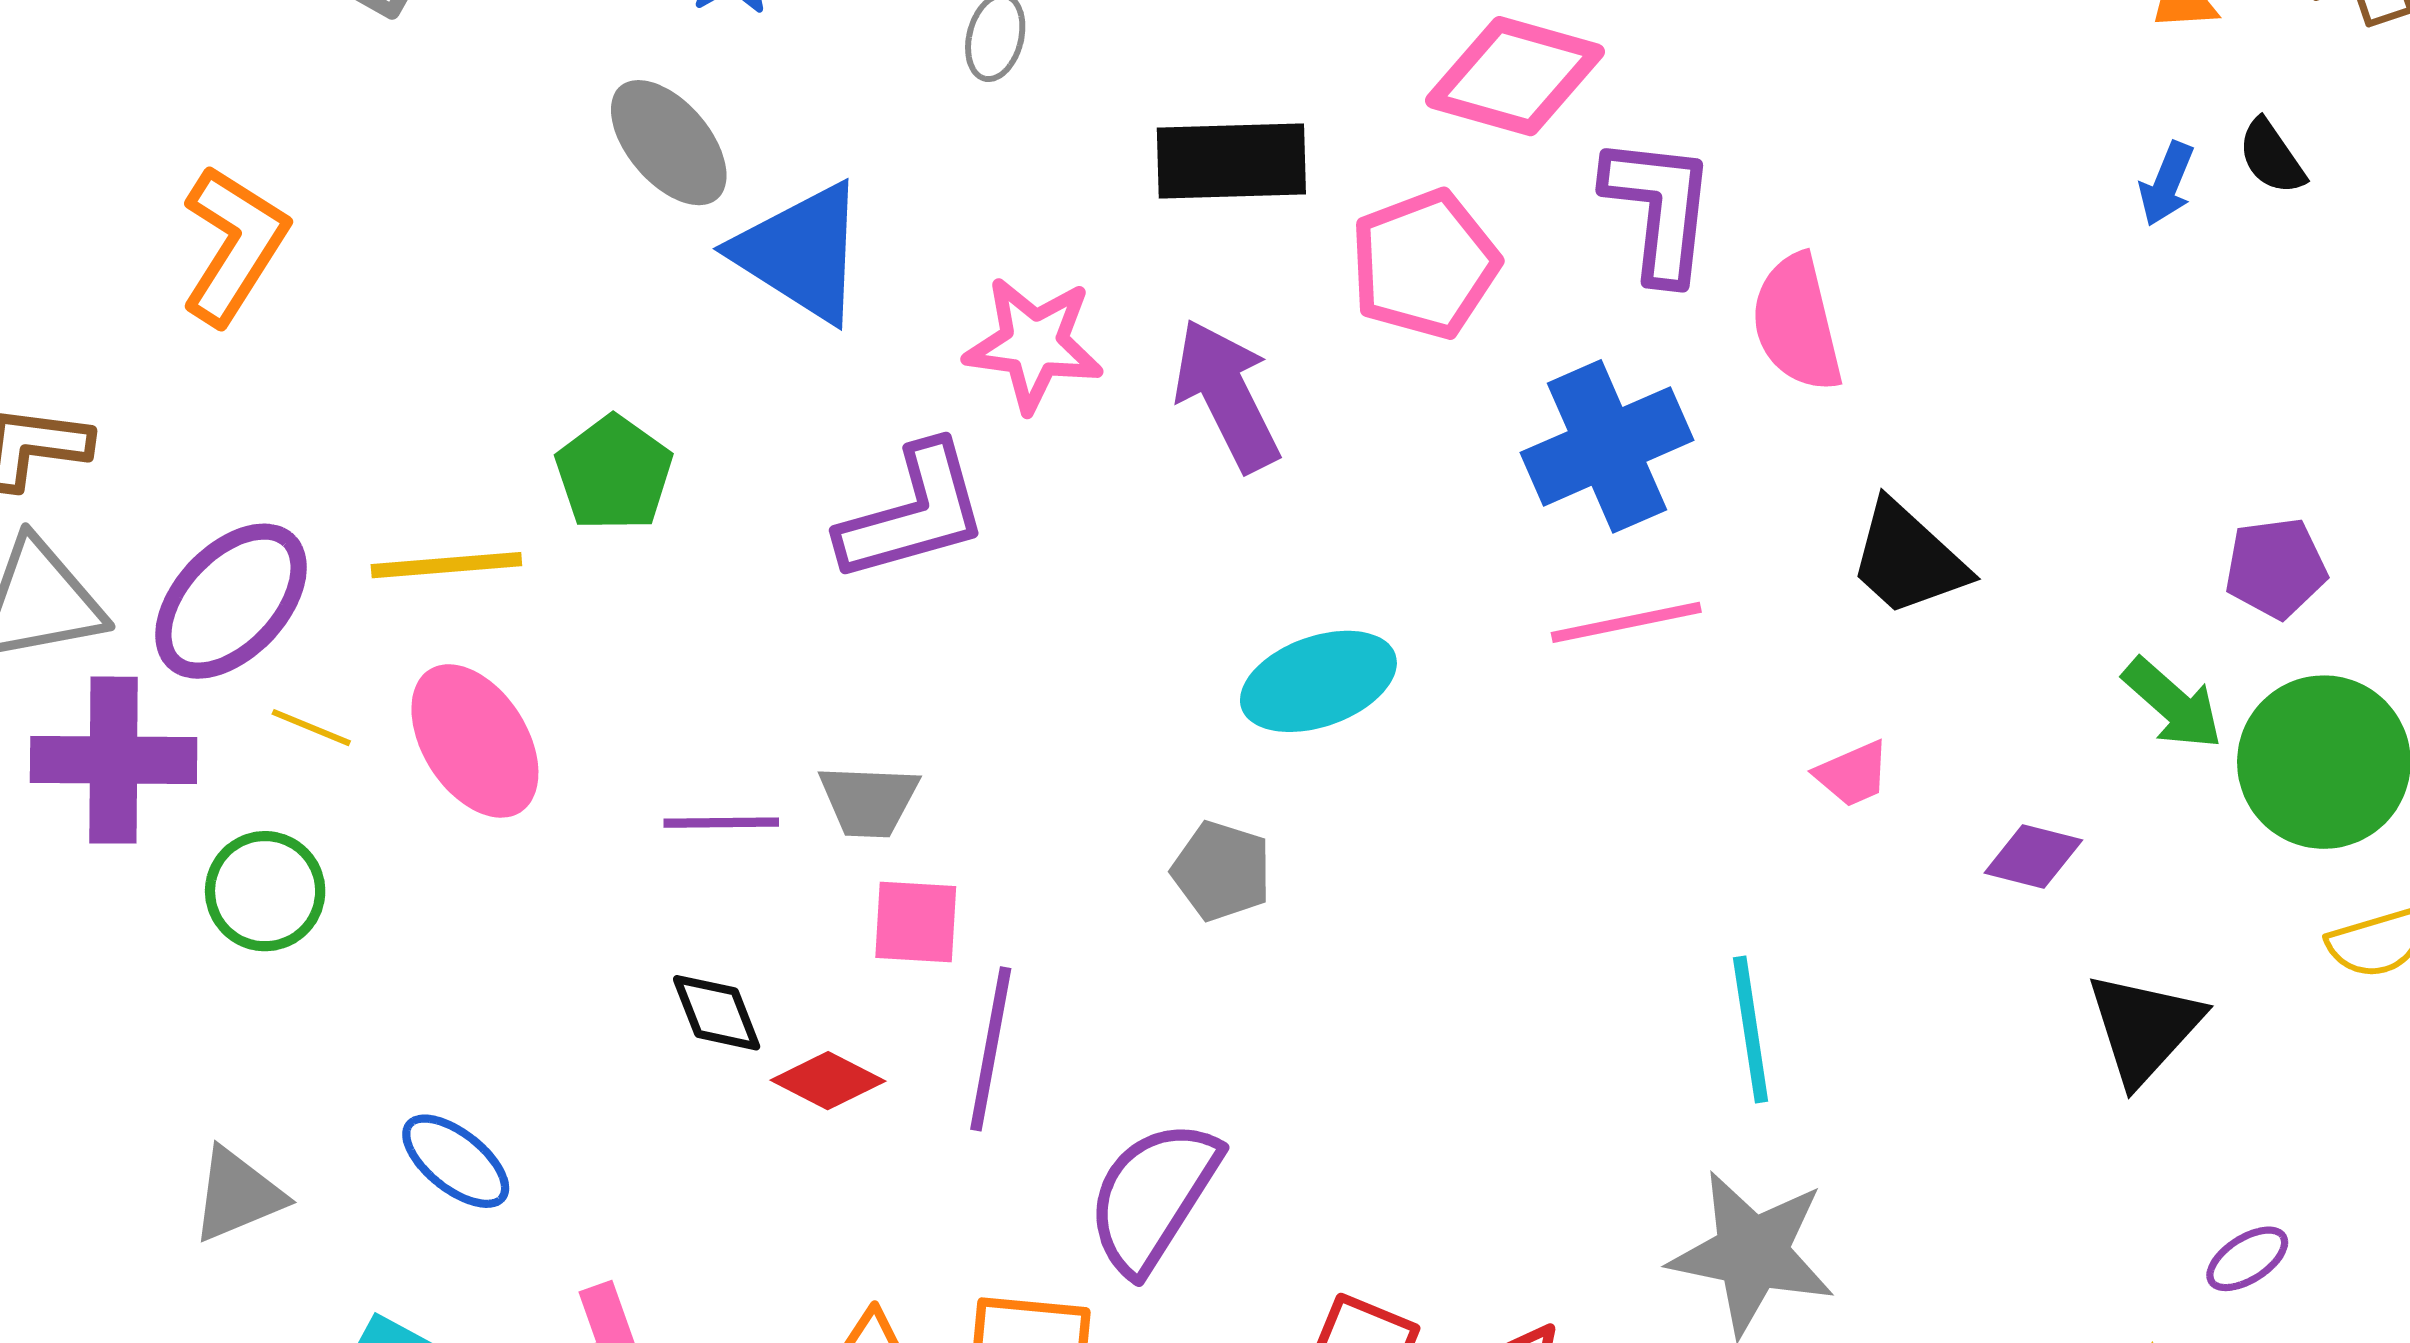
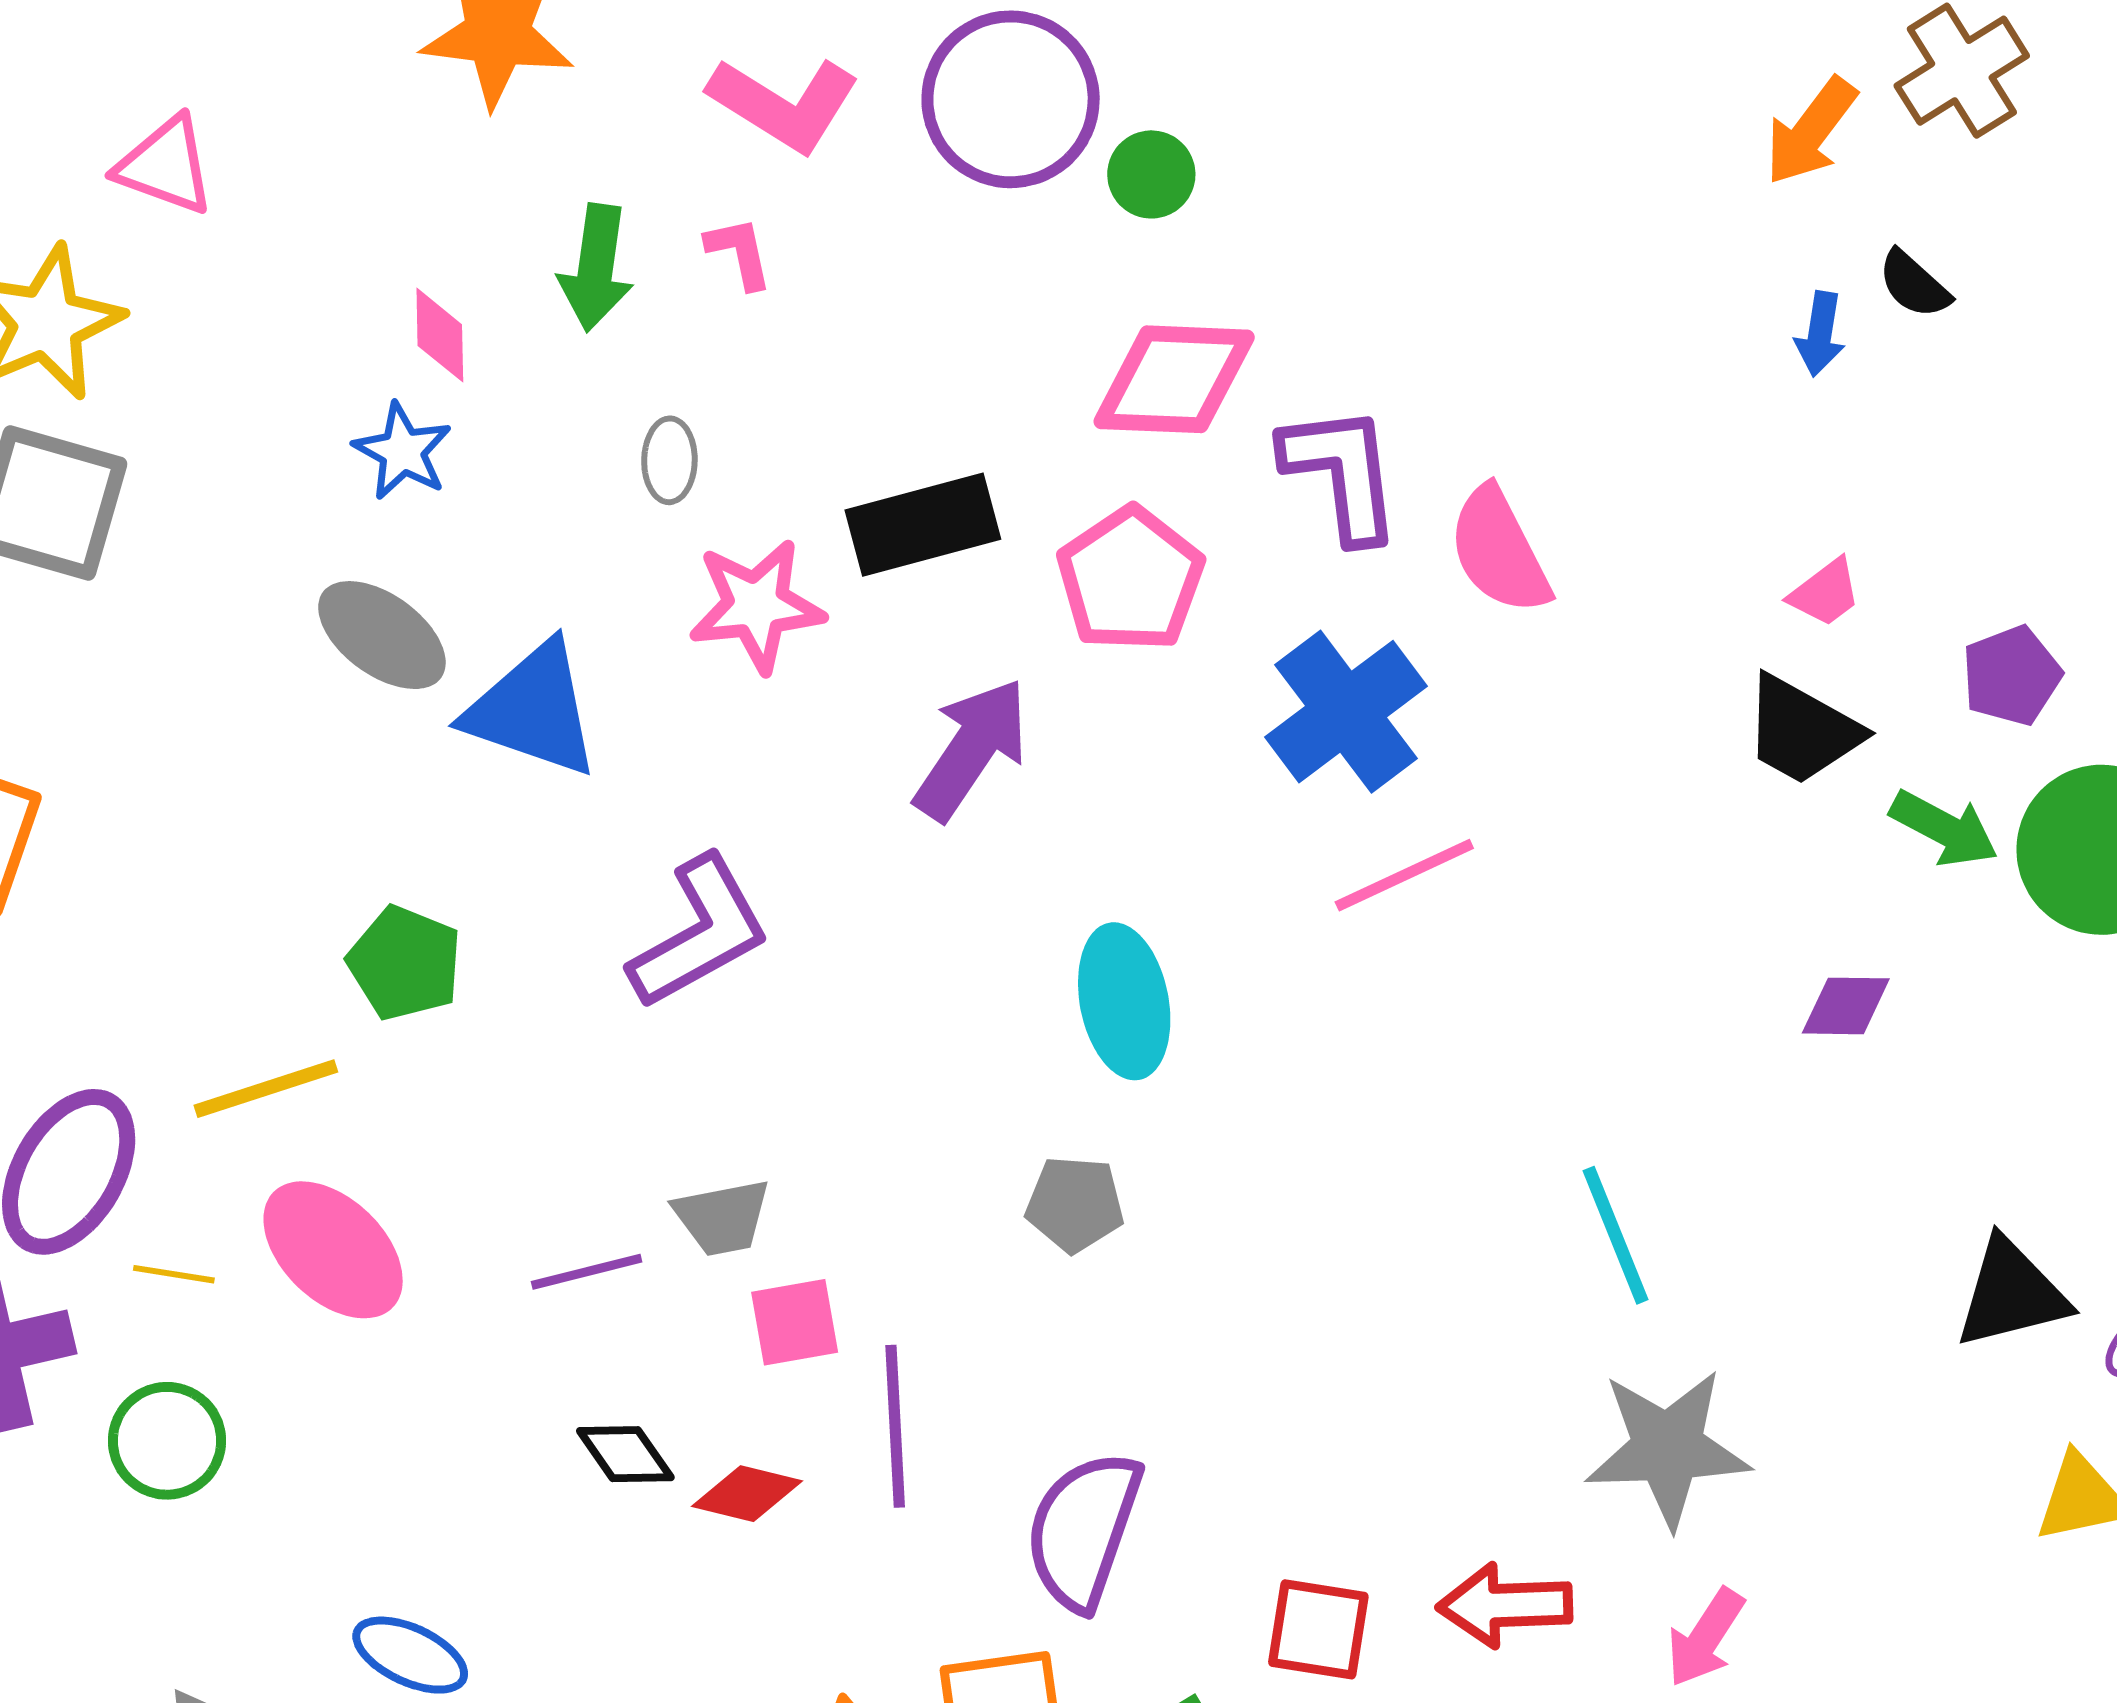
pink star: (1034, 344) -> (757, 606), moved
purple arrow: (1227, 395) -> (972, 749), turned 74
black trapezoid: (1908, 559) -> (1802, 730), moved
cyan ellipse: (1318, 681) -> (1124, 1001), turned -68
pink trapezoid: (1853, 774) -> (1825, 593), moved
black triangle: (2144, 1028) -> (2011, 1294), moved, turned 47

